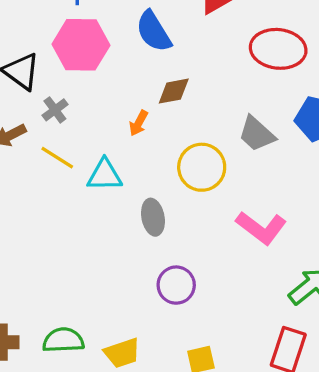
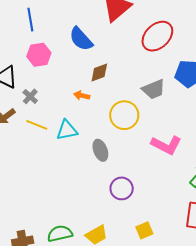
pink hexagon: (81, 45) -> (39, 55), size x0.7
red ellipse: (278, 49) -> (157, 36), turned -40
orange arrow: (139, 123) -> (82, 96), turned 84
gray trapezoid: (257, 134) -> (154, 89), turned -55

